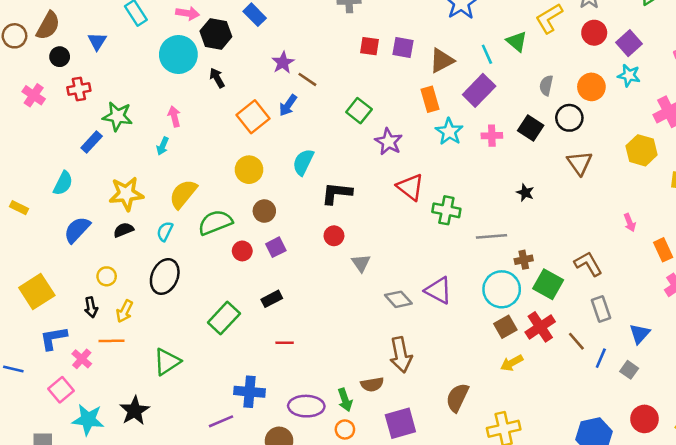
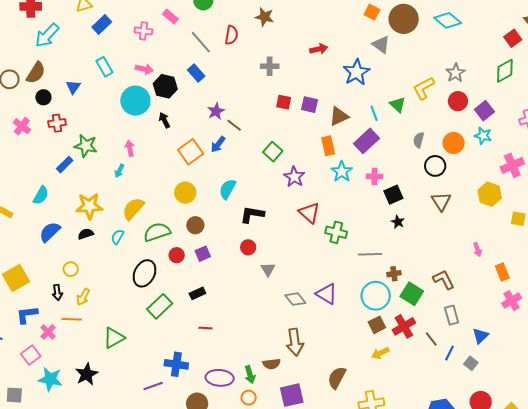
black square: (531, 128) -> (393, 195), moved, turned 30
black ellipse: (165, 277) -> (145, 273), moved

